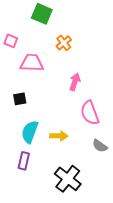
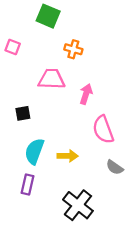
orange cross: (64, 43) -> (73, 49), turned -35
pink trapezoid: (32, 63) -> (52, 79), moved

